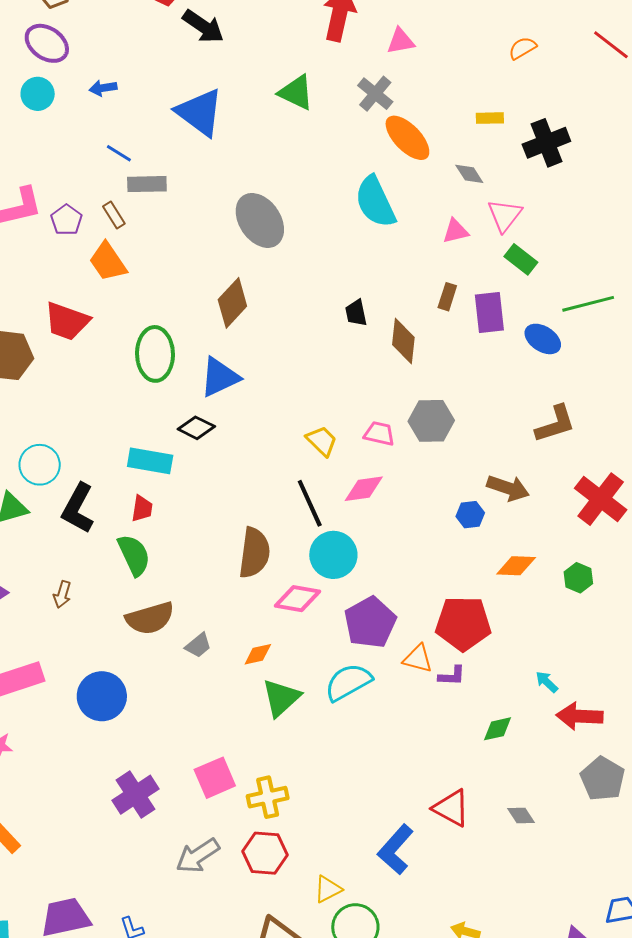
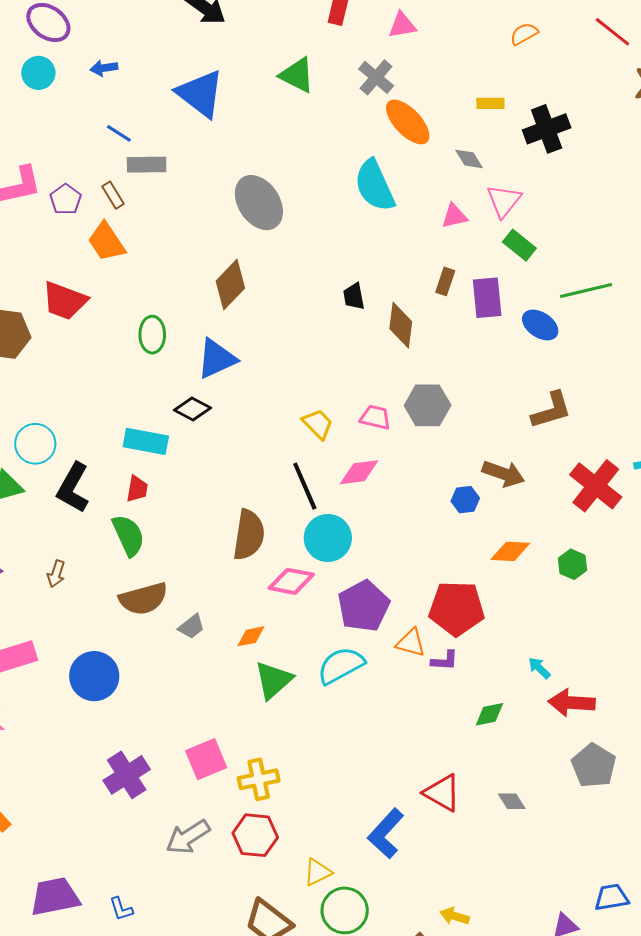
green ellipse: (155, 354) -> (152, 335), size x0.7

